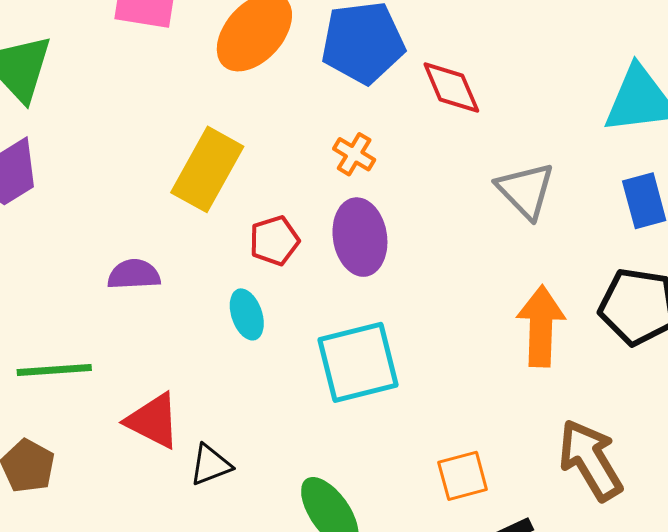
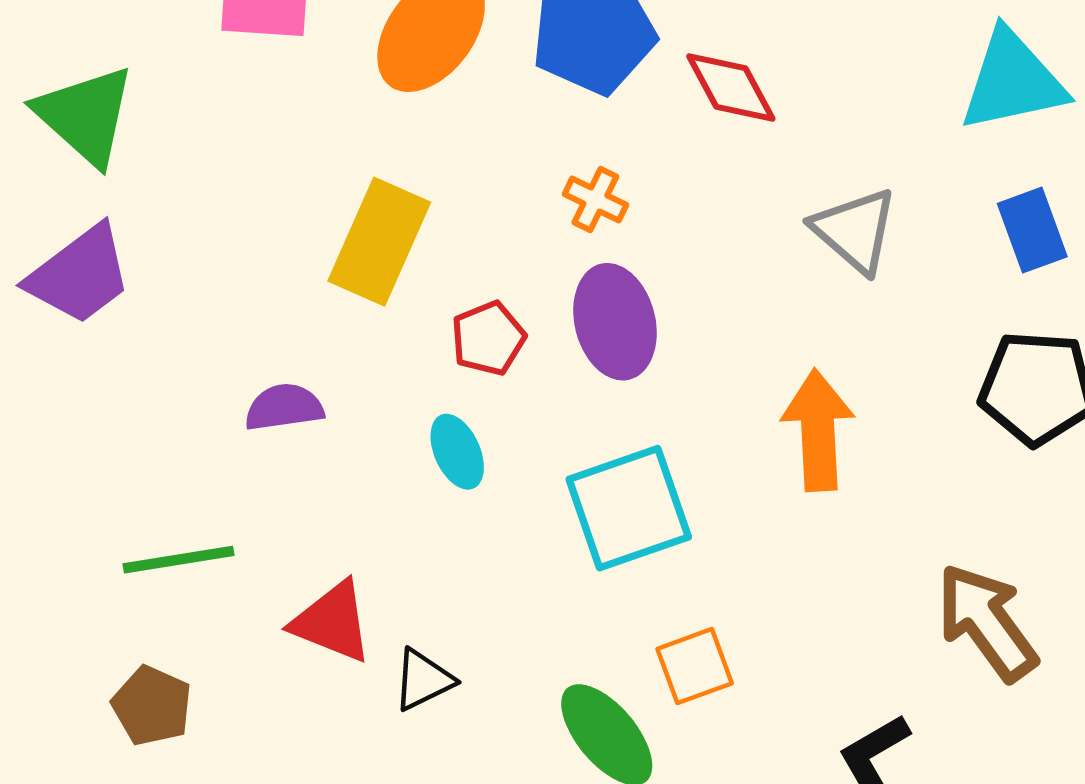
orange arrow: (541, 326) -> (818, 430), moved
orange square: (463, 476) -> (695, 666), moved

